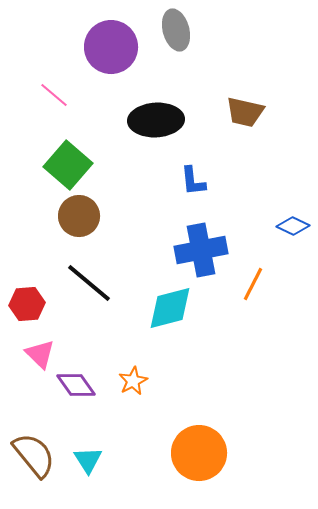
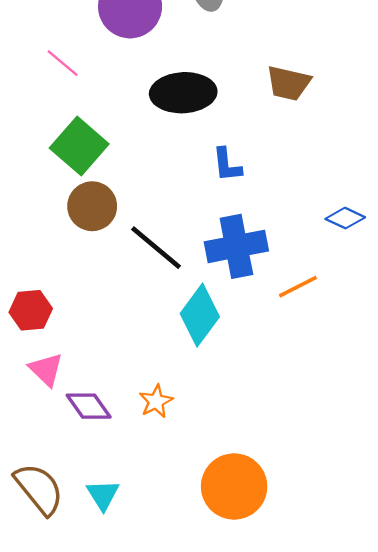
black line: (89, 283) -> (156, 248), moved
orange line: (253, 284) -> (298, 287), turned 36
cyan diamond: (170, 308) -> (200, 315), turned -39

